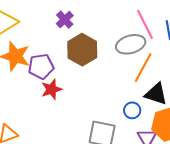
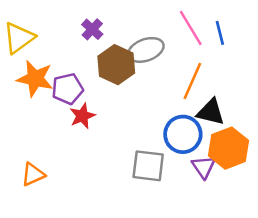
gray ellipse: (131, 44) -> (146, 50), moved
blue circle: (132, 110) -> (183, 134), size x1.8

